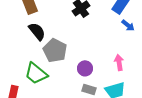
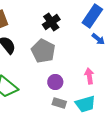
gray pentagon: (55, 50) -> (43, 51), moved

